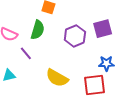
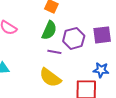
green semicircle: (38, 30) -> (49, 30), moved
purple line: (26, 53) -> (54, 52), moved, turned -48

